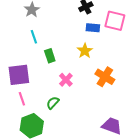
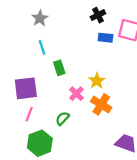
yellow star: (85, 51) -> (97, 81), moved
orange cross: (105, 77) -> (101, 104), moved
pink line: (22, 99) -> (29, 114), turned 40

